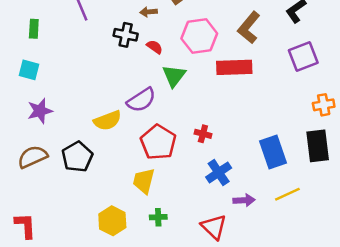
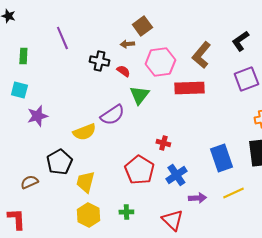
brown arrow: (149, 12) -> (127, 44), moved
purple star: (40, 111) -> (37, 116), moved
red pentagon: (158, 142) -> (139, 170), moved
brown semicircle: (33, 157) -> (29, 182), moved, size x0.7
yellow trapezoid: (144, 181) -> (85, 182), moved

